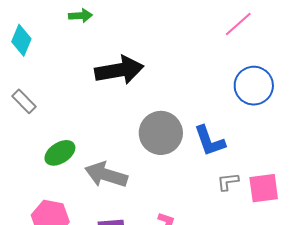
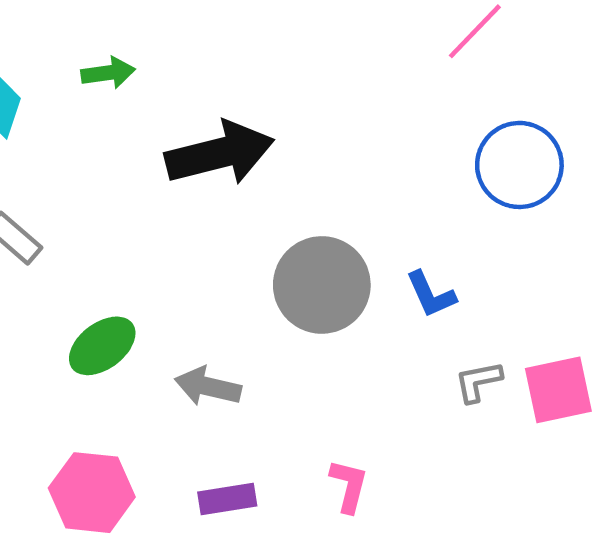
green arrow: (80, 16) -> (108, 73), moved
blue L-shape: (210, 141) -> (431, 294), size x0.7
gray arrow: (106, 175) -> (208, 387), size x0.7

